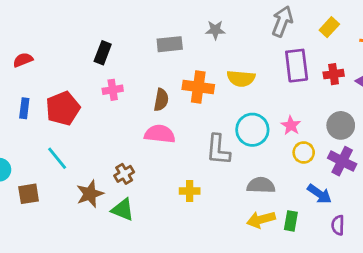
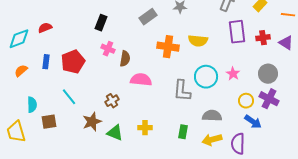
gray rectangle: (170, 44) -> (148, 17), turned -30
pink cross: (113, 90) -> (108, 49), turned 32
brown semicircle: (161, 100) -> (125, 59), moved
yellow circle: (304, 153) -> (246, 101), moved
brown cross: (124, 174) -> (112, 101), moved
yellow cross: (190, 191) -> (145, 128), moved
green rectangle: (291, 221) -> (183, 132), moved
purple semicircle: (338, 225) -> (238, 144), moved, size x1.5

